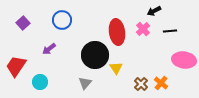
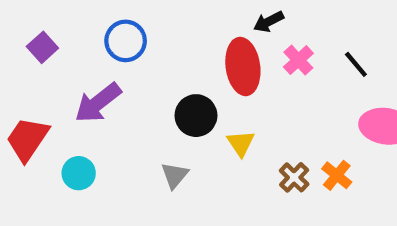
black arrow: (154, 11) -> (269, 22), moved
black line: (170, 31) -> (356, 64), turned 56
purple arrow: (49, 49) -> (98, 103), size x1.6
black circle: (95, 55) -> (196, 116), size x0.7

